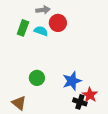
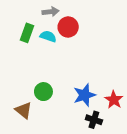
red star: (90, 95) -> (114, 100), moved
brown triangle: (19, 103) -> (23, 110), moved

